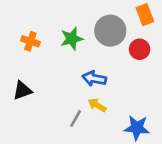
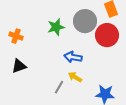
orange cross: (30, 41) -> (16, 36), moved
red circle: (140, 49) -> (107, 35), size x1.5

